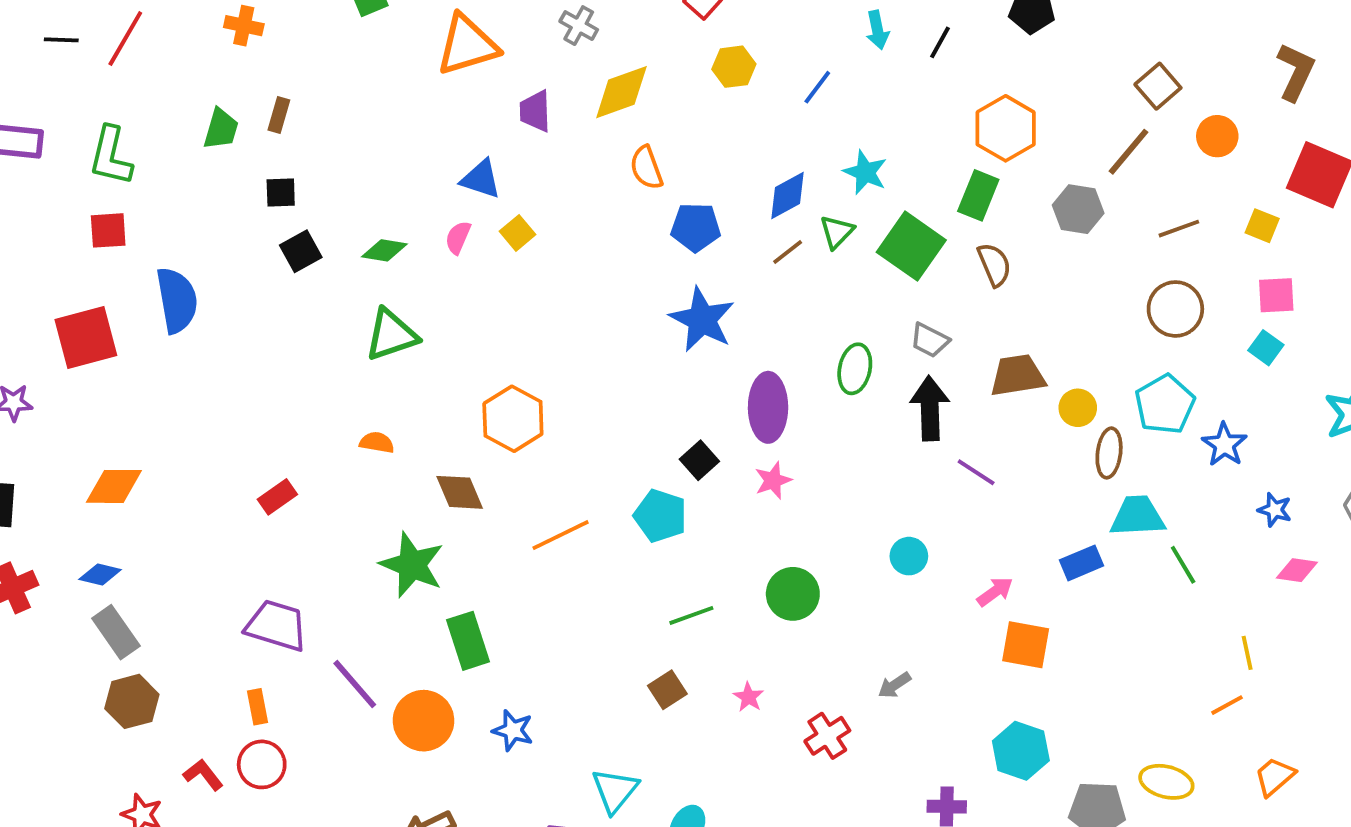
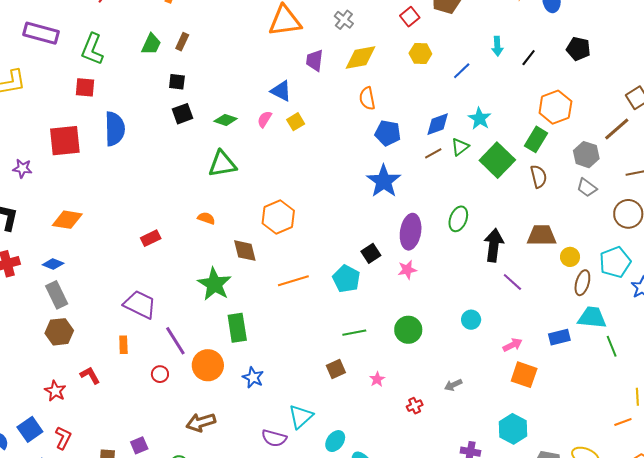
gray trapezoid: (930, 340) -> (587, 188), moved
red cross: (827, 736) -> (415, 406), size x0.7
red circle: (262, 764) -> (160, 374), moved, size x0.7

